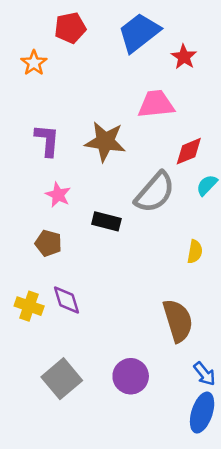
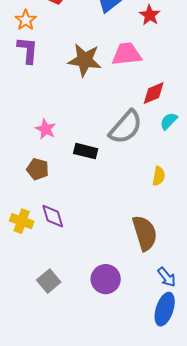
purple L-shape: (47, 140) -> (28, 50), moved
brown star: (105, 142) -> (85, 60), moved
gray square: (62, 379) -> (49, 281), size x0.7

